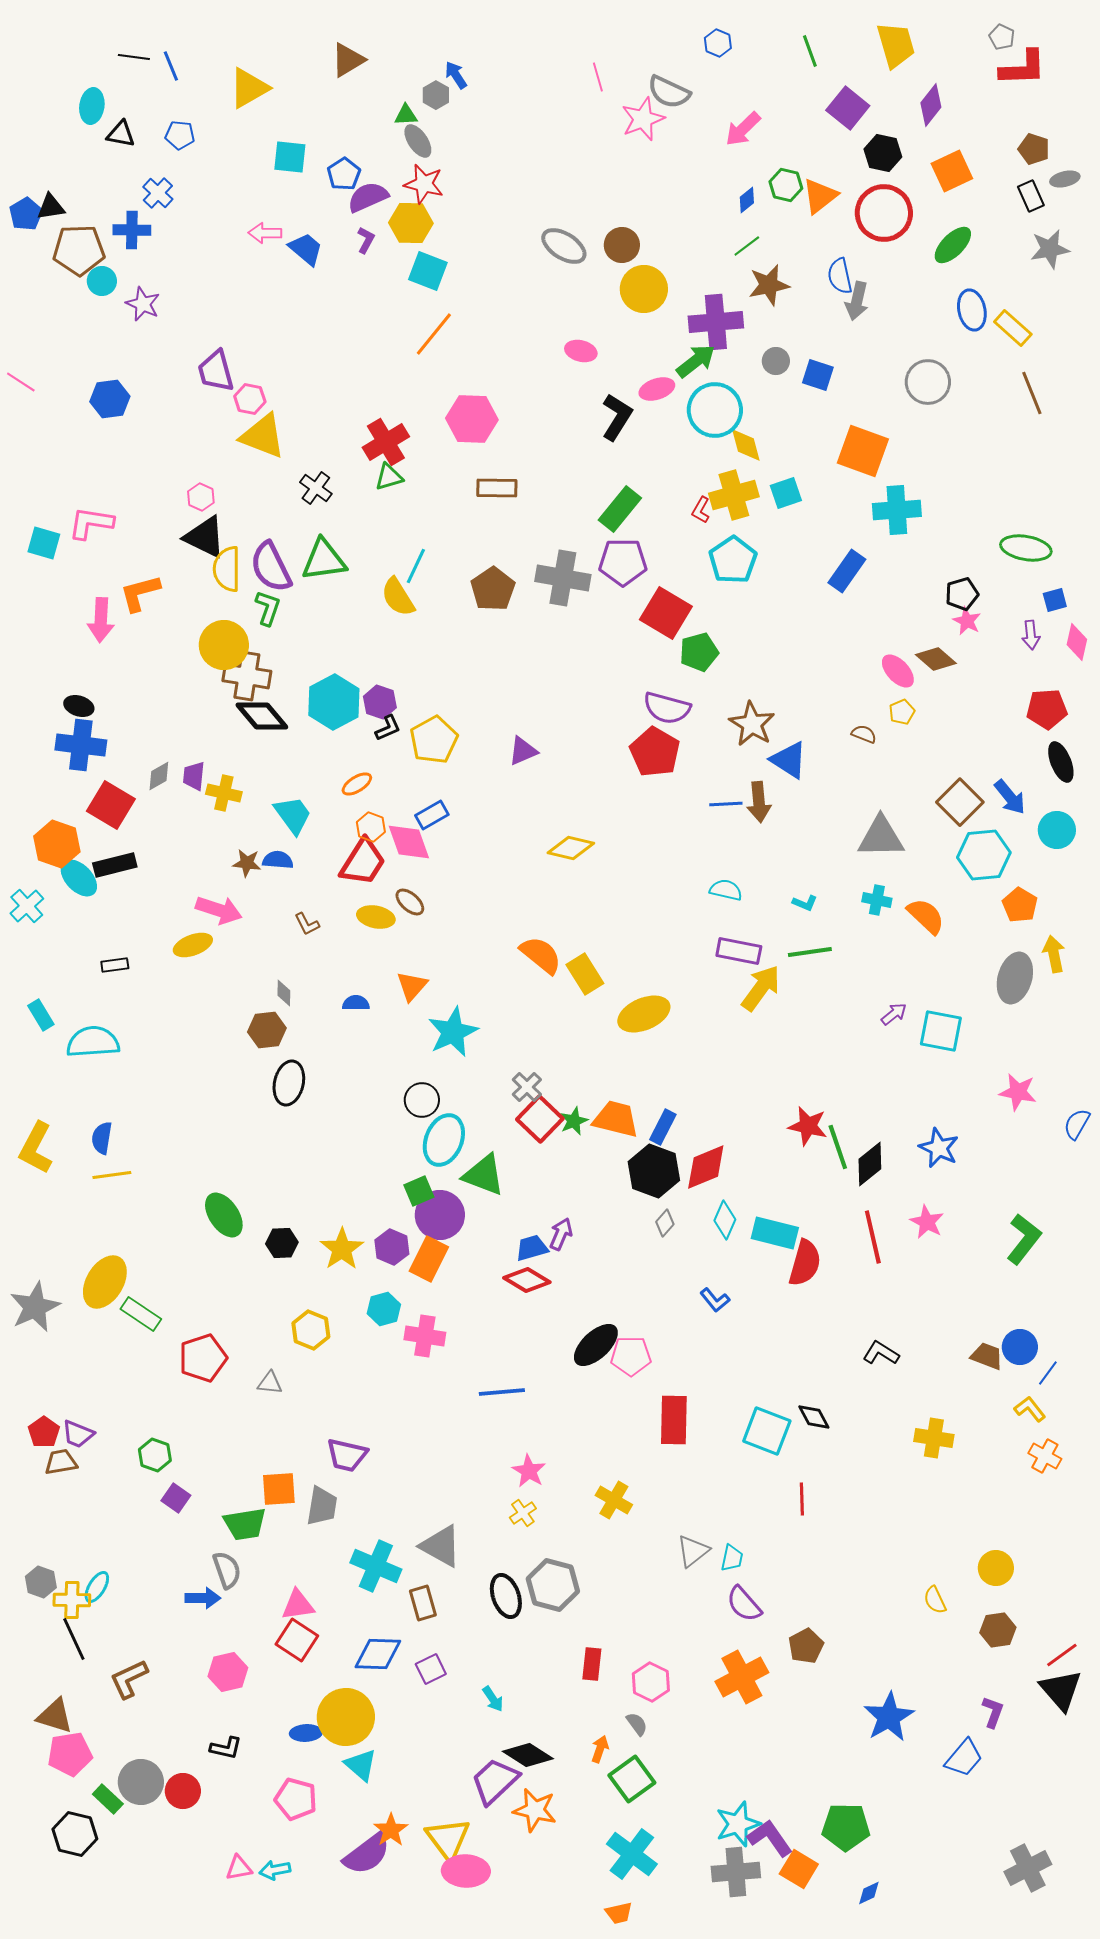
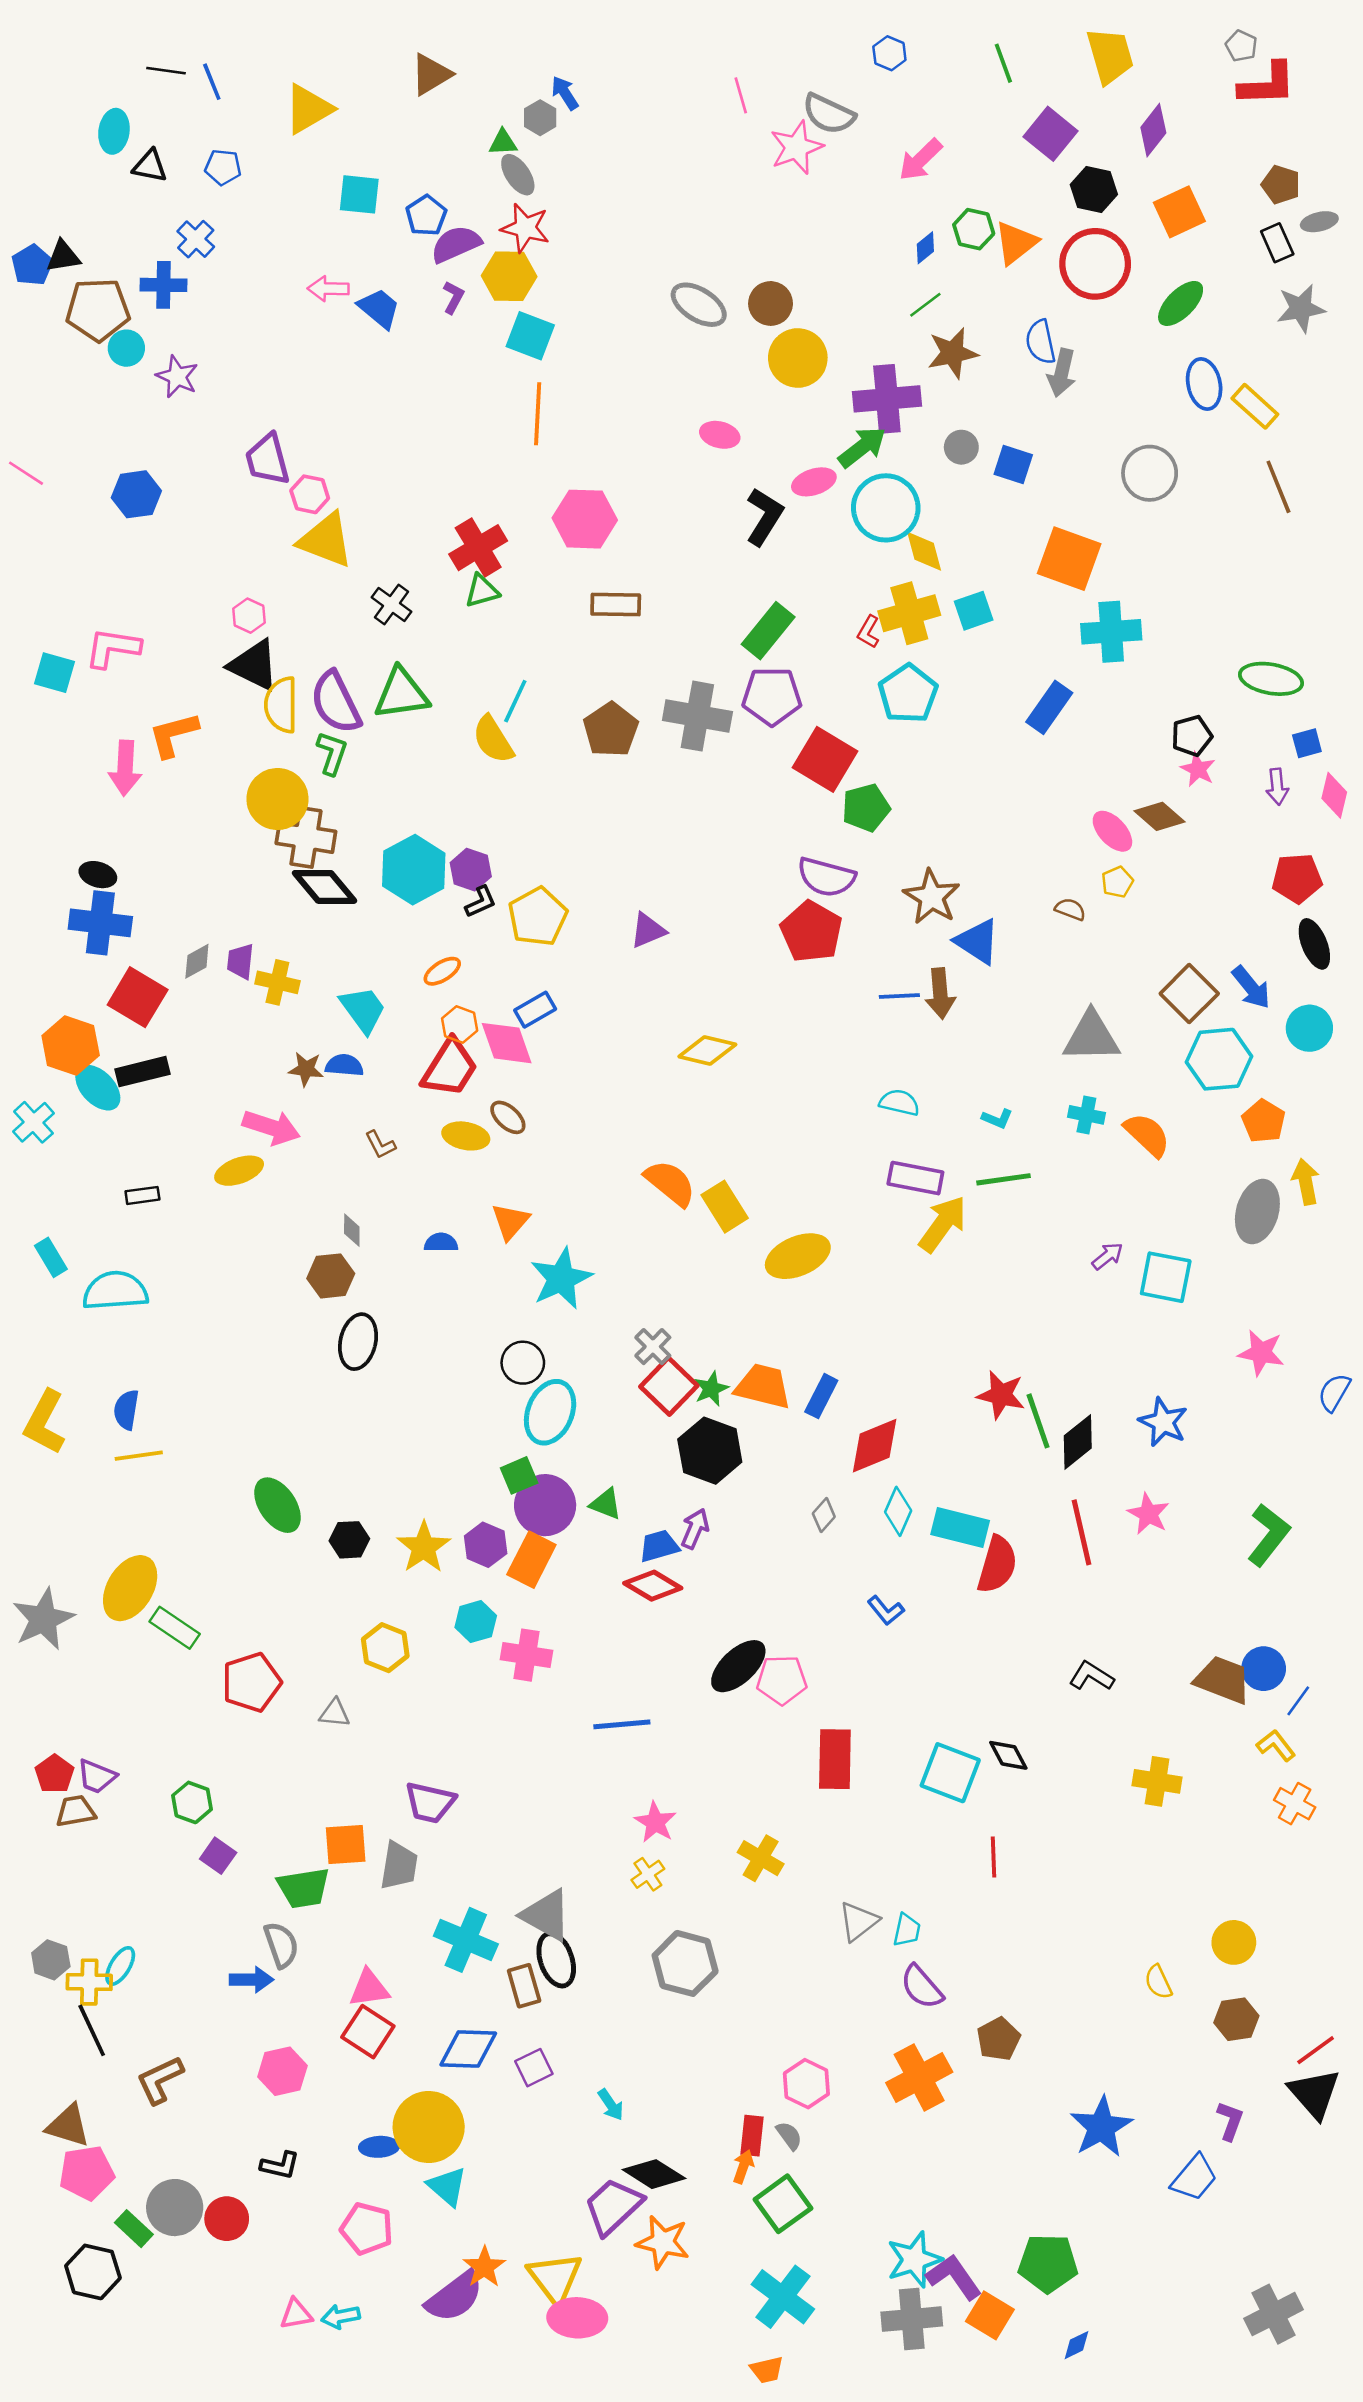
orange line: (434, 334) -> (538, 414), turned -36
black hexagon: (654, 1171) -> (710, 1451), moved
green triangle: (484, 1175) -> (606, 1504), moved, size x0.6
brown trapezoid: (987, 1356) -> (1223, 1680), size x1.4
black ellipse: (506, 1596) -> (556, 1960), moved
red rectangle: (592, 1664) -> (752, 2136), moved

